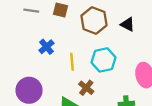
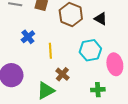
cyan hexagon: (103, 60) -> (90, 50), moved

